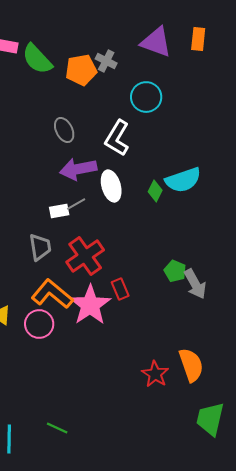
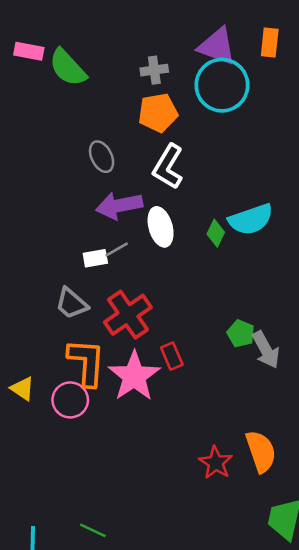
gray cross: (106, 61) -> (154, 70), turned -35
orange pentagon: (81, 70) -> (158, 113), moved
cyan circle: (146, 97) -> (222, 85), moved, size x1.4
gray trapezoid: (40, 247) -> (71, 303), turned 140
orange L-shape: (52, 294) -> (87, 362), turned 54

